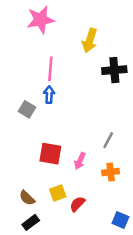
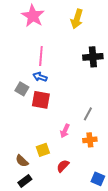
pink star: (41, 20) -> (33, 16), turned -30
yellow arrow: (90, 41) -> (77, 19), moved
blue arrow: (49, 95) -> (40, 77), turned -72
red square: (50, 154) -> (41, 100), moved
yellow square: (58, 193) -> (43, 150), moved

